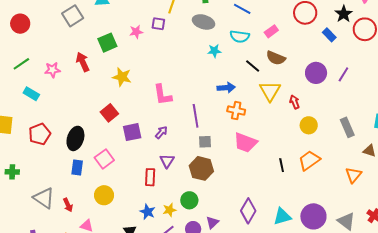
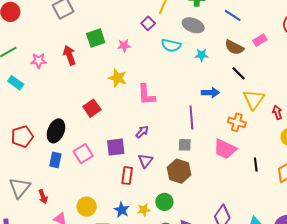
purple square: (158, 24) -> (148, 23), turned 32
pink star: (136, 32) -> (124, 46), moved
cyan semicircle: (240, 36) -> (171, 45), moved
brown semicircle: (276, 58) -> (234, 47), moved
yellow star: (122, 77) -> (118, 78), moved
orange cross: (236, 111) -> (237, 122), moved
purple line: (196, 116) -> (191, 117), moved
purple square: (132, 132) -> (116, 147), moved
red pentagon: (40, 134) -> (22, 136), moved
black line: (282, 165) -> (256, 165), moved
yellow circle: (104, 195) -> (87, 207), moved
gray triangle: (44, 198) -> (20, 188), turned 30

